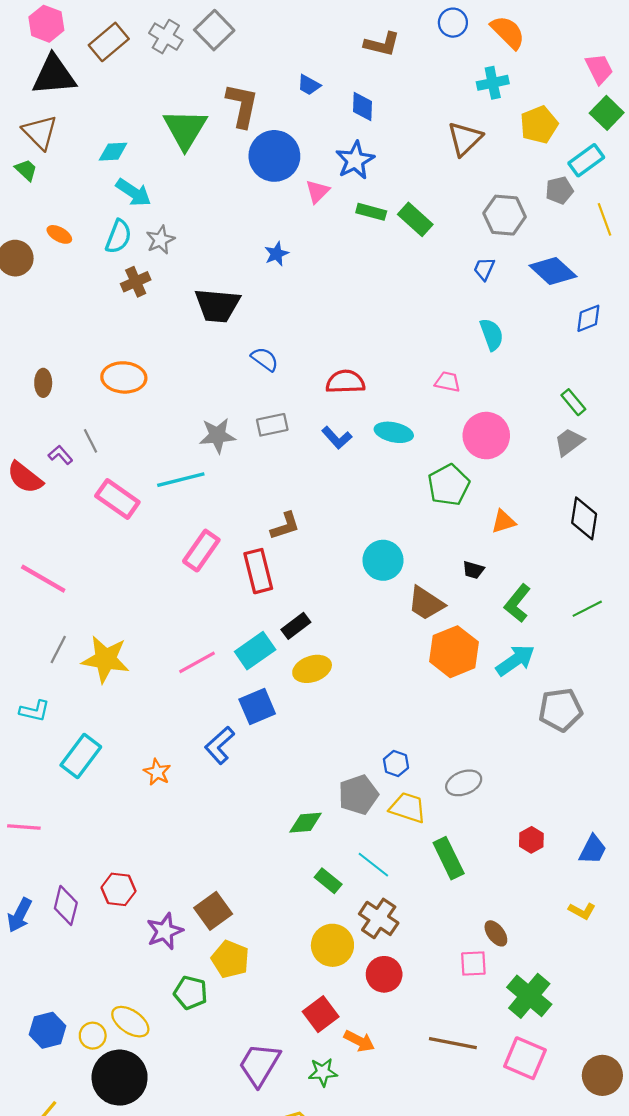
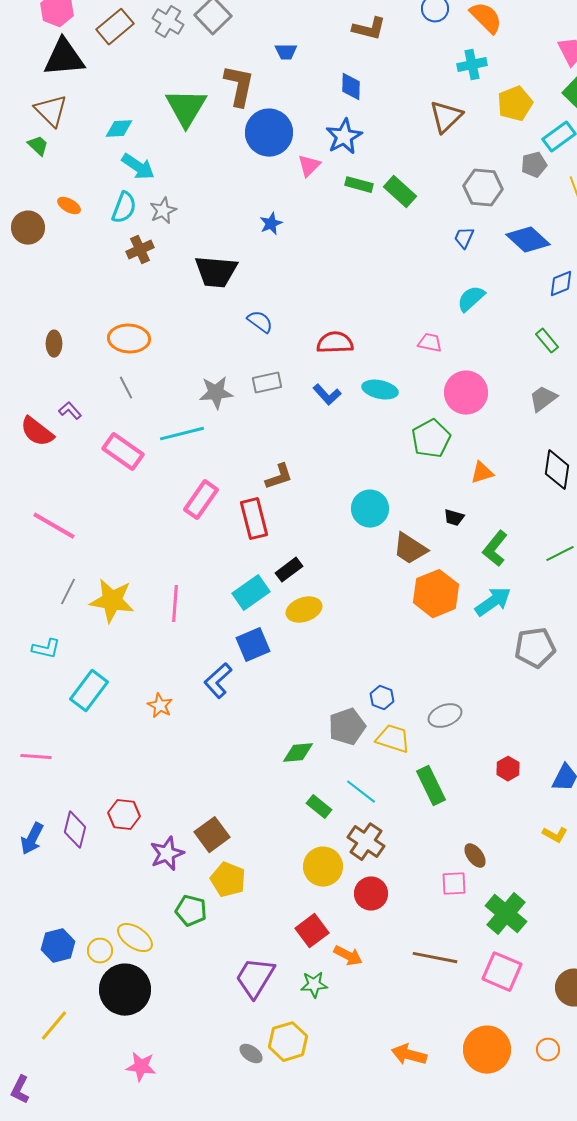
blue trapezoid: (309, 85) -> (286, 52), moved, turned -30
cyan semicircle: (492, 334) -> (471, 299), turned -112
green rectangle: (573, 402) -> (547, 341), moved
gray line: (91, 441) -> (126, 388), moved
pink line: (197, 662) -> (175, 604), moved, turned -57

